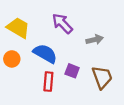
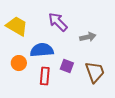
blue semicircle: (45, 54) -> (42, 50), turned -35
orange circle: (12, 59) -> (19, 63), moved

